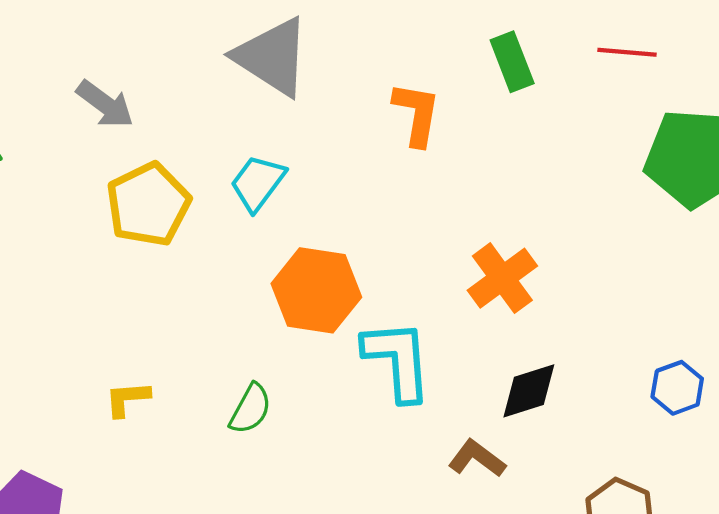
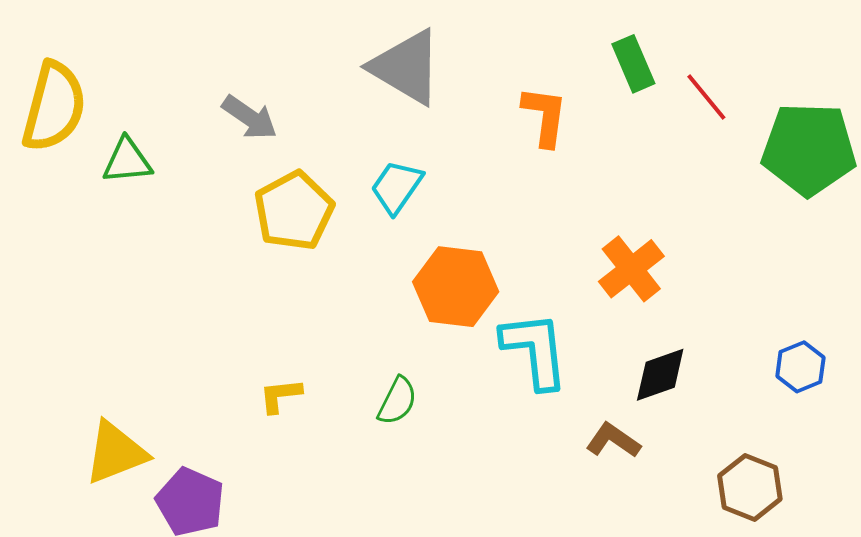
red line: (627, 52) -> (706, 97), moved, turned 48

